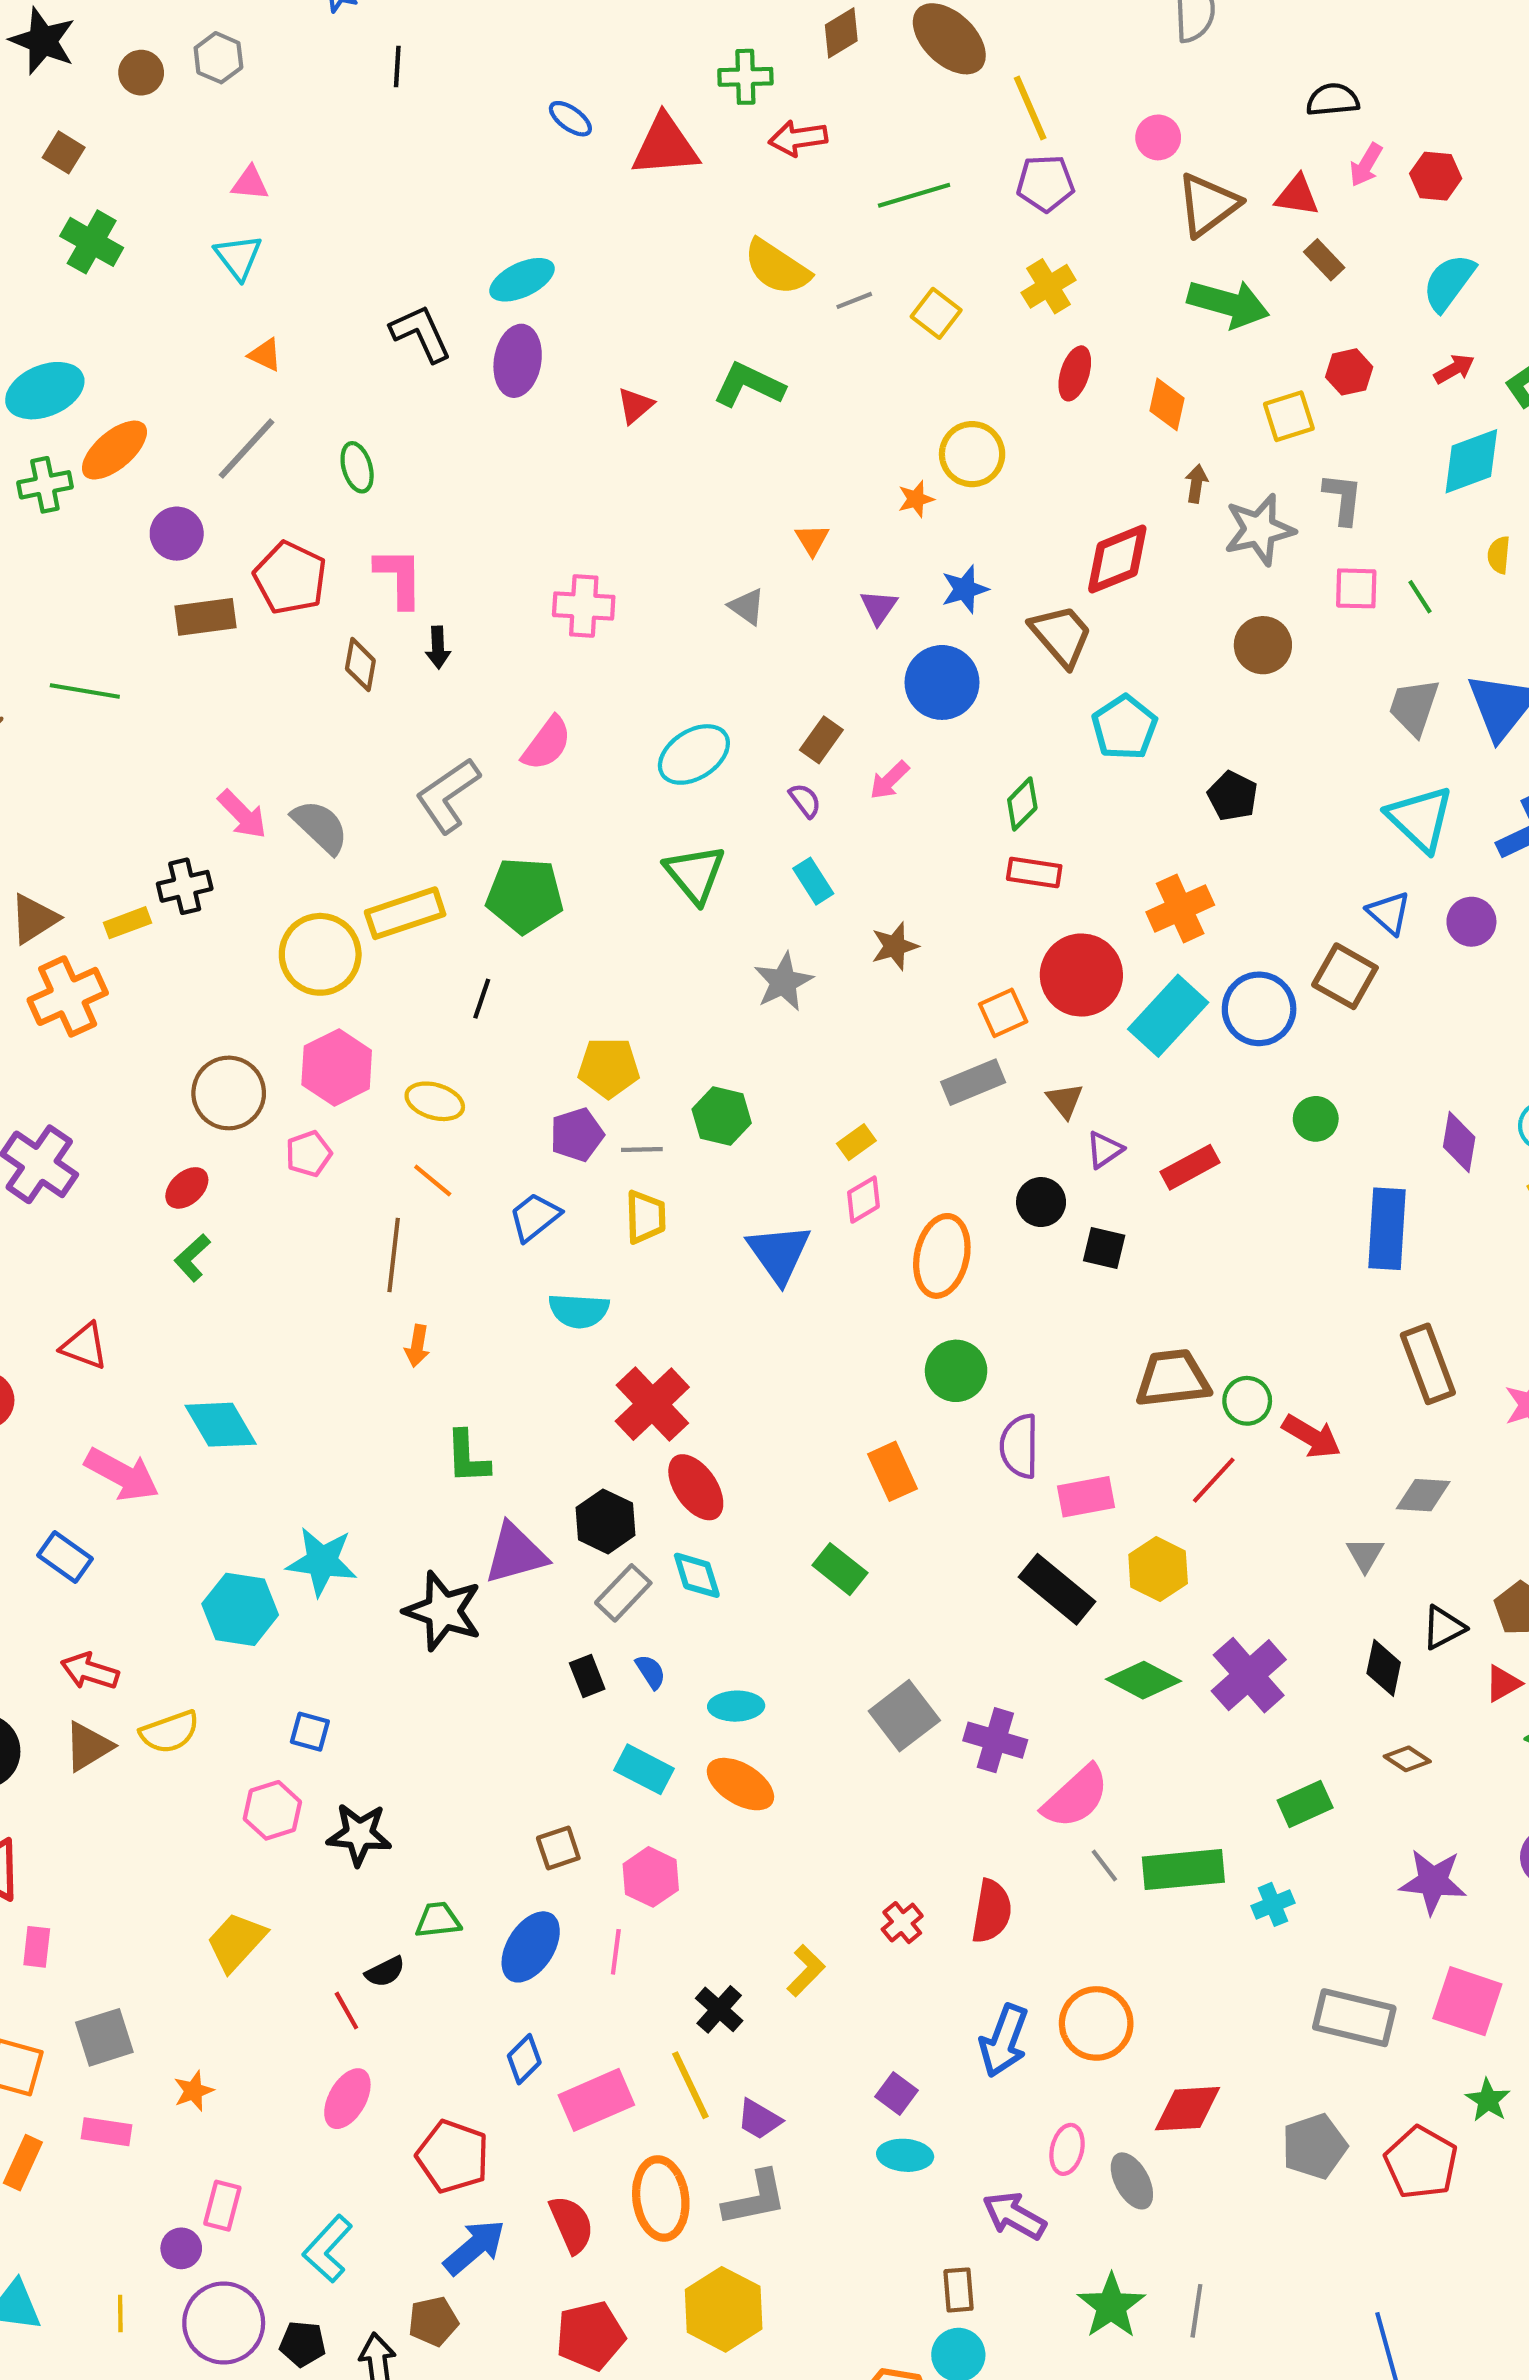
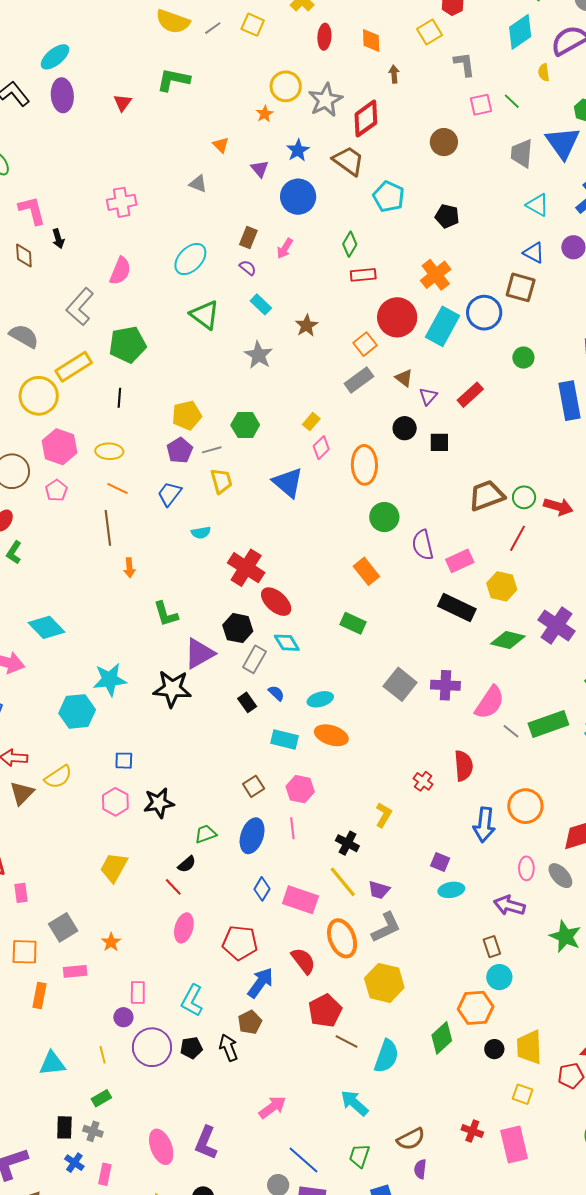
gray star: (1259, 530) -> (325, 100), moved
cyan triangle: (1420, 819) -> (538, 205), size x0.7
cyan semicircle: (579, 1311) -> (201, 533), size x0.7
pink rectangle: (596, 2100) -> (300, 900), turned 56

